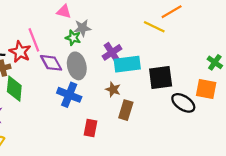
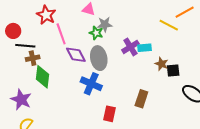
red star: (20, 52) -> (46, 15), moved
cyan rectangle: (127, 64) -> (144, 48), moved, size x0.6
black square: (161, 77) -> (173, 71), size x0.6
brown star: (113, 89) -> (161, 64), moved

